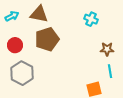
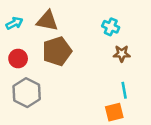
brown star: (107, 49) -> (122, 54), moved
cyan line: (110, 71) -> (124, 90), moved

